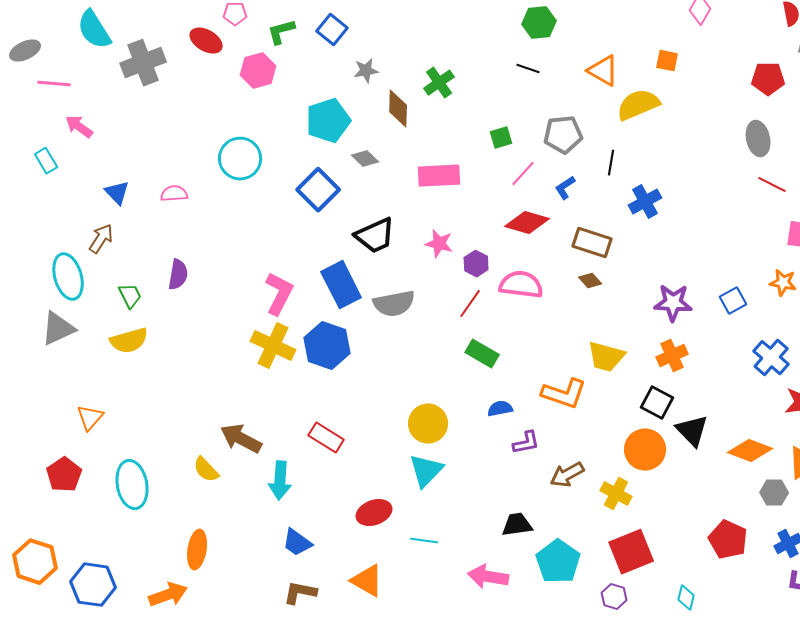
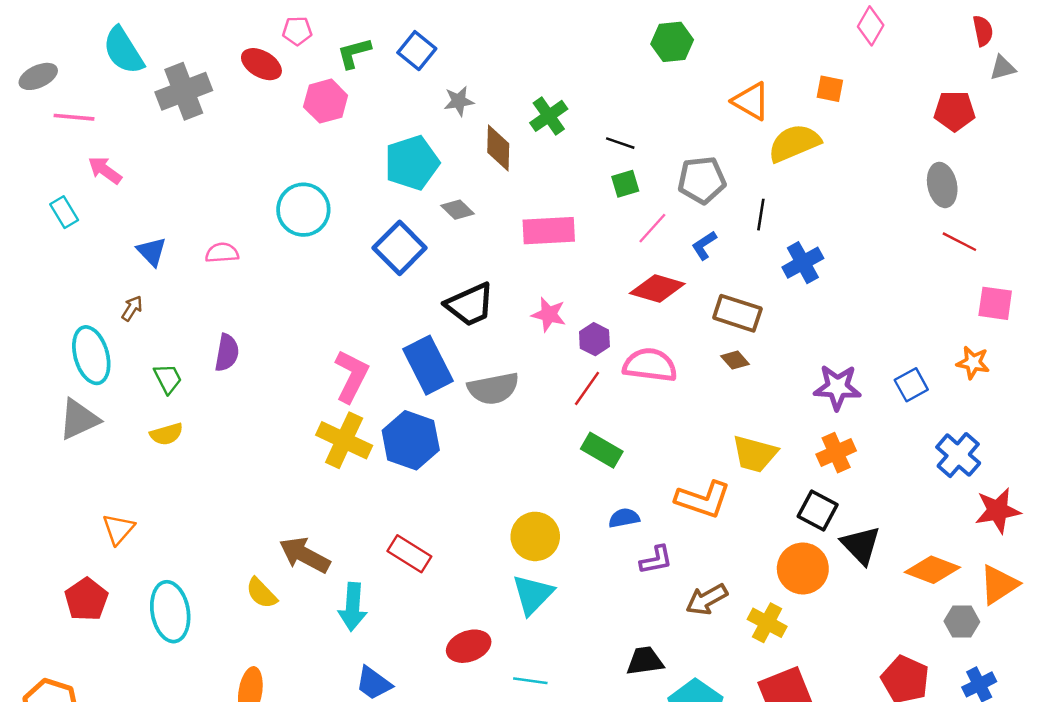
black line: (528, 69) -> (620, 143), moved
brown arrow: (101, 239) -> (132, 308), size x0.7
yellow semicircle: (129, 341) -> (166, 434), size x0.7

